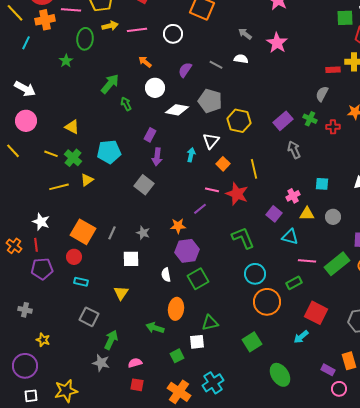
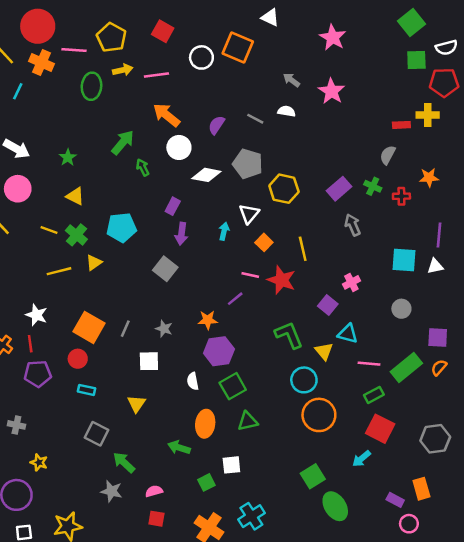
orange cross: (45, 20) -> (41, 62), turned 36
white circle: (173, 34) -> (201, 57), moved
green star: (66, 61) -> (68, 157), moved
orange arrow: (145, 62) -> (166, 115), size x1.6
cyan square: (322, 184) -> (404, 260), moved, size x1.5
yellow triangle: (307, 214) -> (324, 351), moved, turned 49
green rectangle: (294, 283) -> (374, 395), moved
green triangle: (210, 323) -> (248, 421), moved
green arrow: (111, 340) -> (124, 462), turned -72
green square: (252, 342) -> (313, 476), moved

